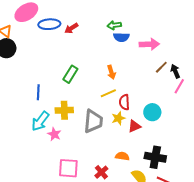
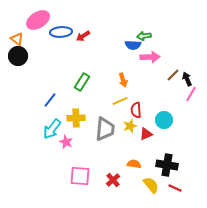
green arrow: (114, 25) -> (144, 36), moved
pink arrow: (149, 44) -> (150, 57), moved
blue line: (38, 92) -> (50, 100), turned 35

